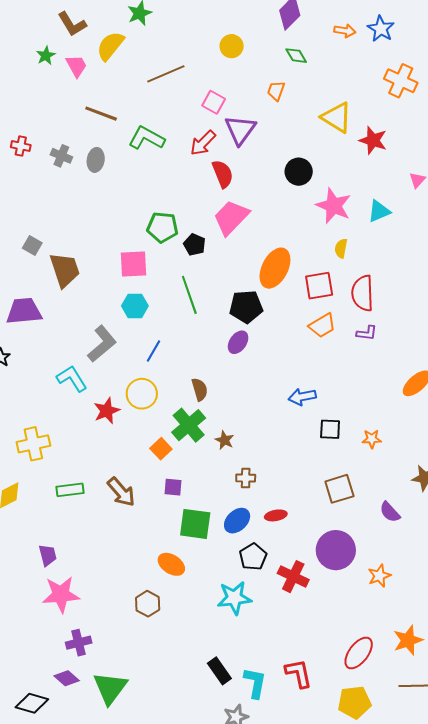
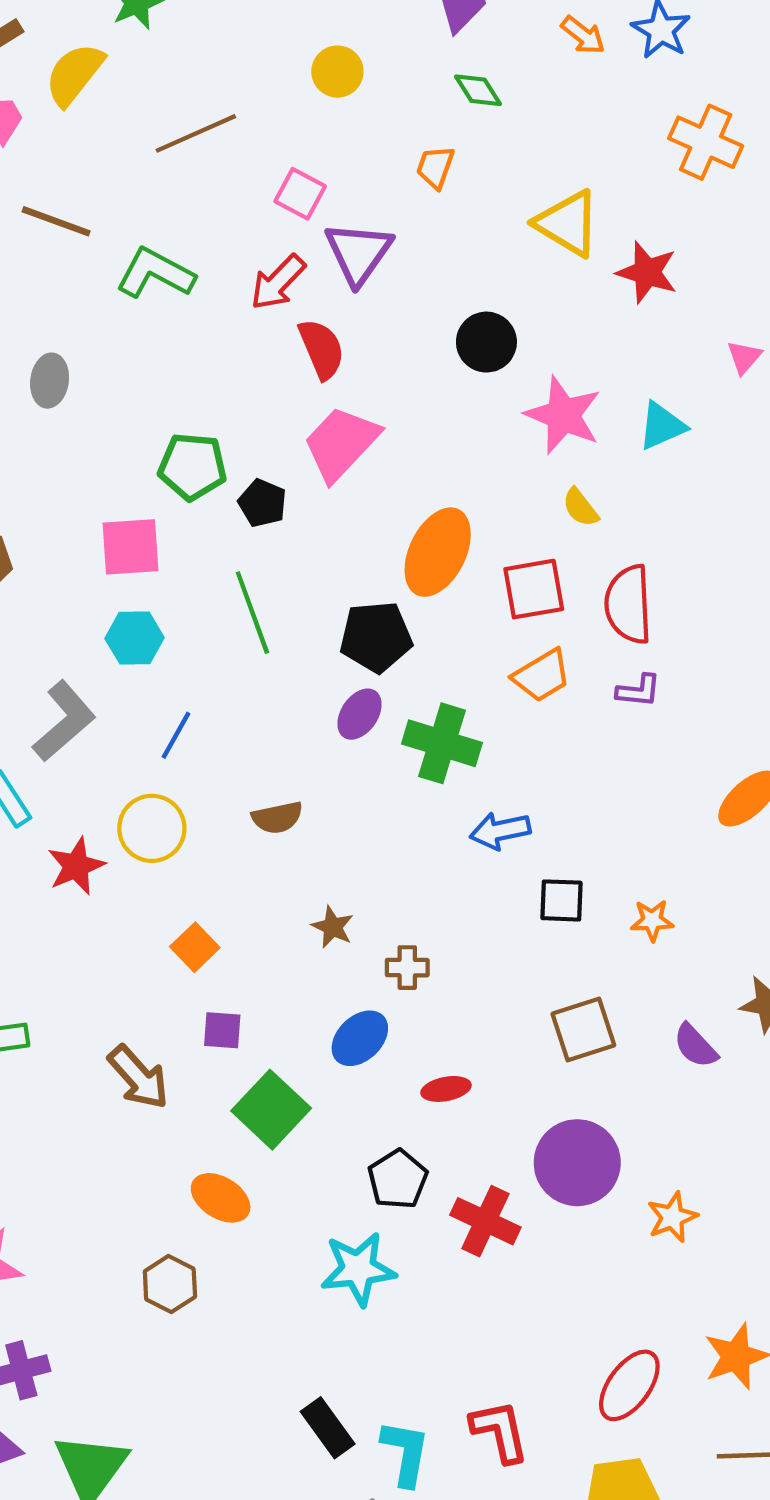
orange arrow: (345, 31) -> (583, 35), turned 30
gray ellipse: (96, 160) -> (50, 381), moved
yellow semicircle: (341, 248) -> (580, 508), turned -48
brown semicircle: (200, 389) -> (277, 818), turned 95
green cross: (189, 425) -> (442, 743), moved, turned -32
brown cross: (246, 478) -> (407, 968), moved
brown arrow: (121, 492) -> (138, 1077), moved
purple semicircle: (390, 512) -> (695, 1046), moved
blue ellipse: (237, 521) -> (360, 1038), moved
green square: (195, 524) -> (271, 1110), turned 36

